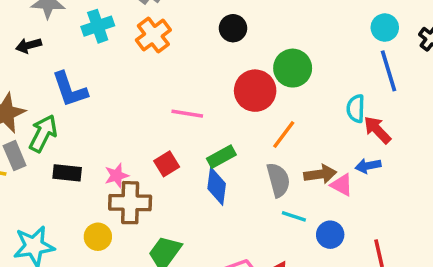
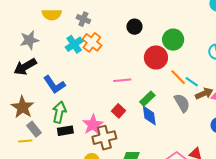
cyan cross: (98, 26) -> (74, 44), moved
black arrow: (29, 45) -> (25, 67), size x1.6
green arrow: (43, 133) -> (59, 112), moved
orange line: (284, 134) -> (178, 77), turned -66
pink star: (117, 175) -> (93, 125), size x1.5
cyan line: (294, 216) -> (192, 82), moved, turned 32

